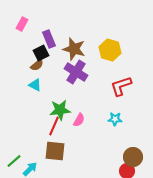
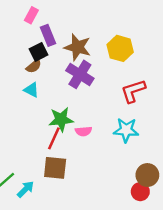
pink rectangle: (22, 24) -> (31, 15), moved
cyan star: (115, 119) -> (126, 130), size x1.5
pink semicircle: (79, 120) -> (83, 131), turned 56

